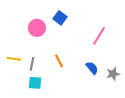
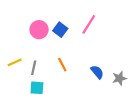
blue square: (60, 18) -> (60, 30), moved
pink line: (99, 36) -> (89, 24), moved
yellow line: (14, 59) -> (15, 62), turned -32

